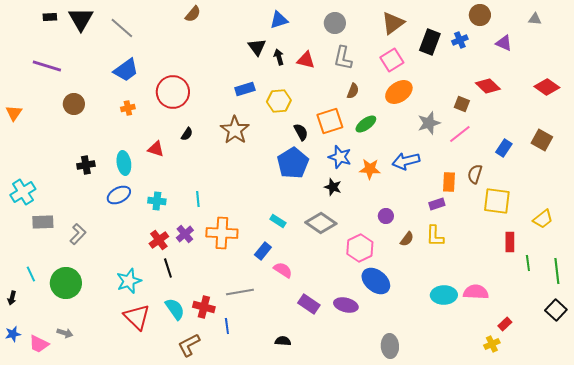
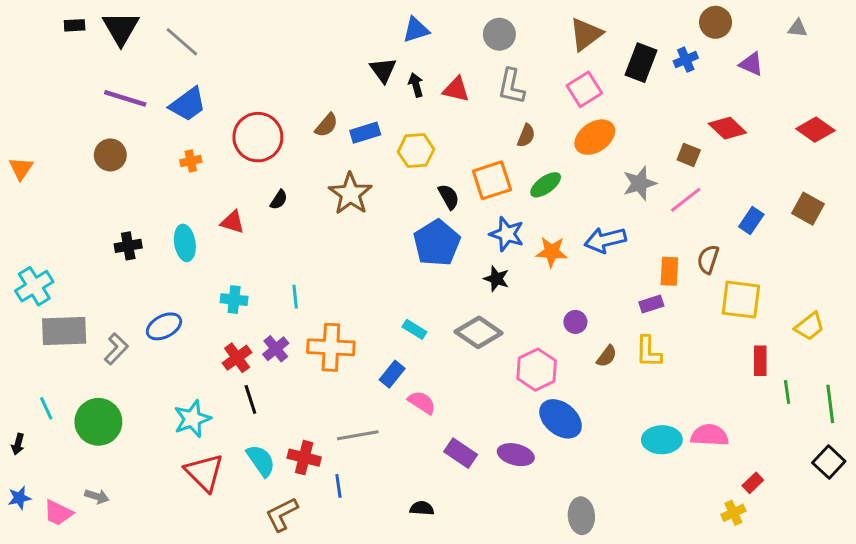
brown semicircle: (193, 14) -> (326, 125), moved
purple line: (47, 66) -> (125, 98), moved
blue ellipse: (119, 195) -> (164, 326), moved
gray rectangle: (43, 222) -> (64, 331), size x1.4

